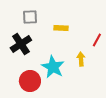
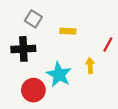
gray square: (30, 17) -> (33, 19), turned 35
black cross: (21, 44) -> (23, 49), turned 30

